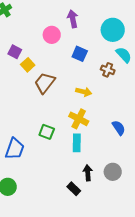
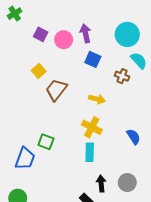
purple arrow: (73, 19) -> (86, 33), moved
purple square: (15, 52) -> (41, 34), moved
green square: (47, 132) -> (46, 142), moved

